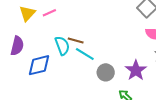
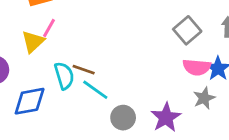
yellow triangle: (27, 13) -> (33, 42), moved
pink line: (49, 13) -> (49, 28), turned -40

